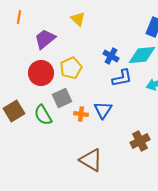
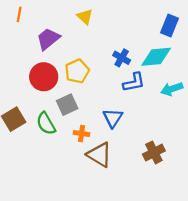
orange cross: (81, 114) -> (82, 134), moved
brown triangle: (91, 160) -> (99, 155), moved

